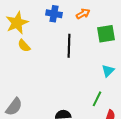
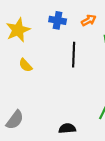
yellow semicircle: (24, 46) -> (25, 65), moved

